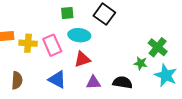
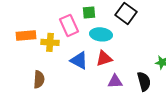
pink rectangle: (52, 45) -> (69, 25), moved
blue triangle: (57, 79) -> (79, 60), moved
black semicircle: (122, 82) -> (144, 81), turned 66

